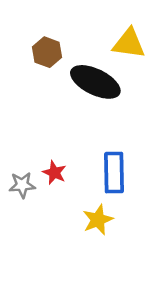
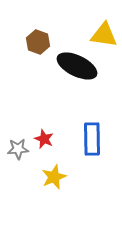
yellow star: (98, 220) -> (54, 177), moved

